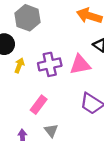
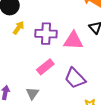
pink rectangle: (39, 105) -> (45, 67), moved

